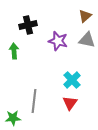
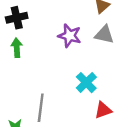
black cross: (28, 25) -> (17, 18), moved
red triangle: (70, 103) -> (103, 110), moved, turned 35

